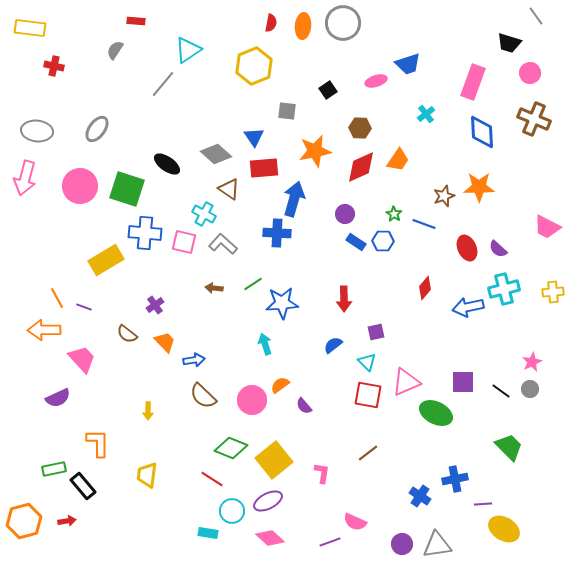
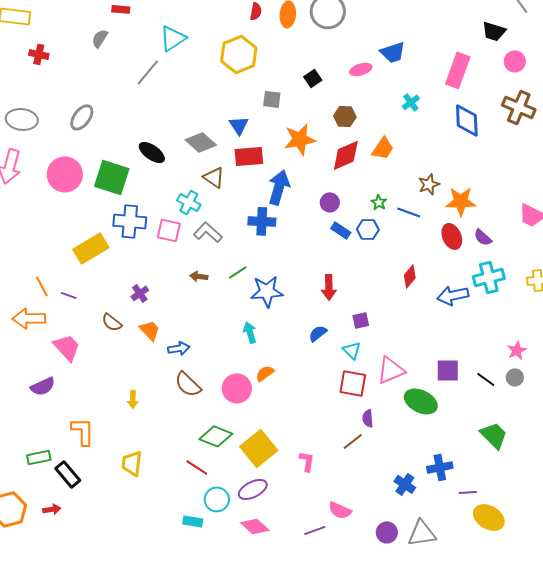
orange star: (479, 187) -> (461, 201), moved
purple semicircle: (304, 406) -> (368, 418), moved, turned 36

